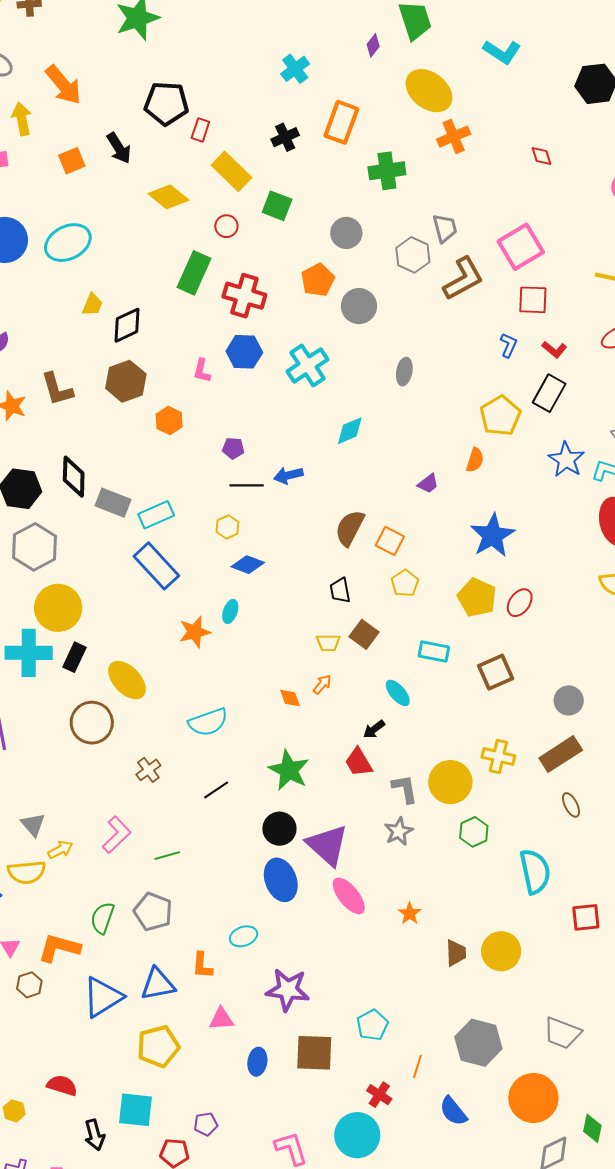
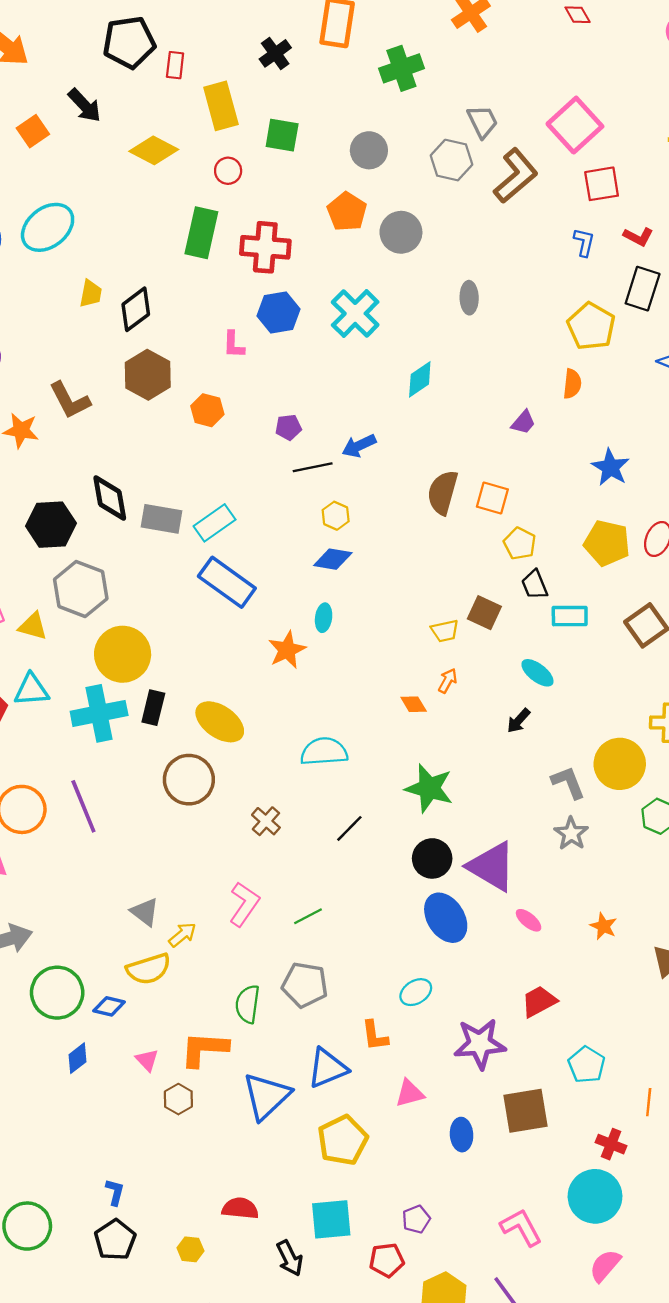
yellow rectangle: (232, 171) -> (221, 106), turned 42
yellow hexagon: (227, 527) -> (336, 516), moved
blue star: (493, 535) -> (610, 467), size x0.7
black trapezoid: (340, 590) -> (535, 585), moved
cyan semicircle: (208, 722) -> (324, 752), turned -153
red trapezoid: (359, 762) -> (539, 1001), moved, turned 104
pink ellipse: (349, 896) -> (529, 920), size x0.6

